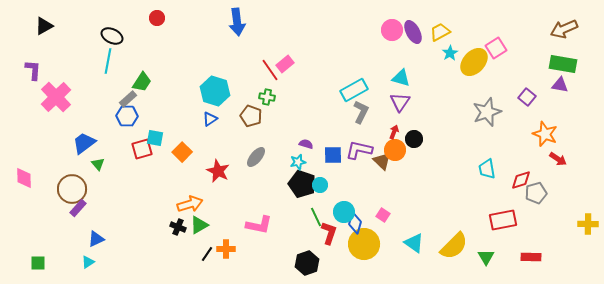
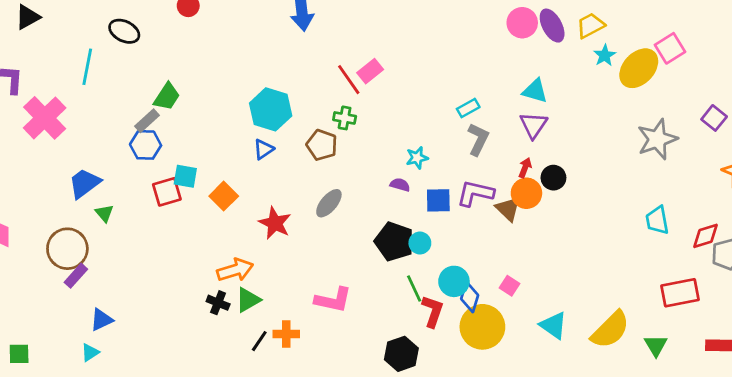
cyan line: (108, 61) -> (87, 67), moved
cyan rectangle: (354, 90) -> (468, 108), size x0.6
cyan star: (298, 162) -> (417, 158), moved

